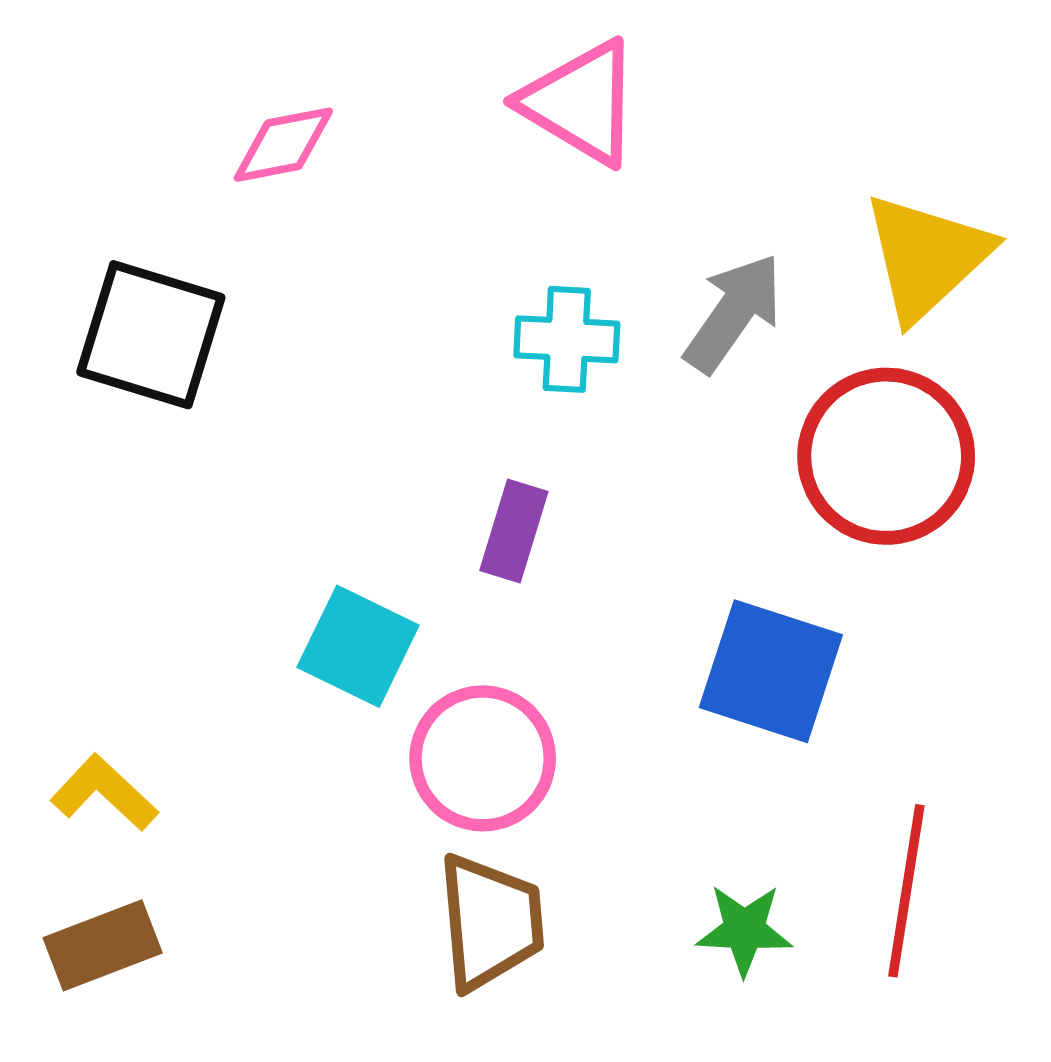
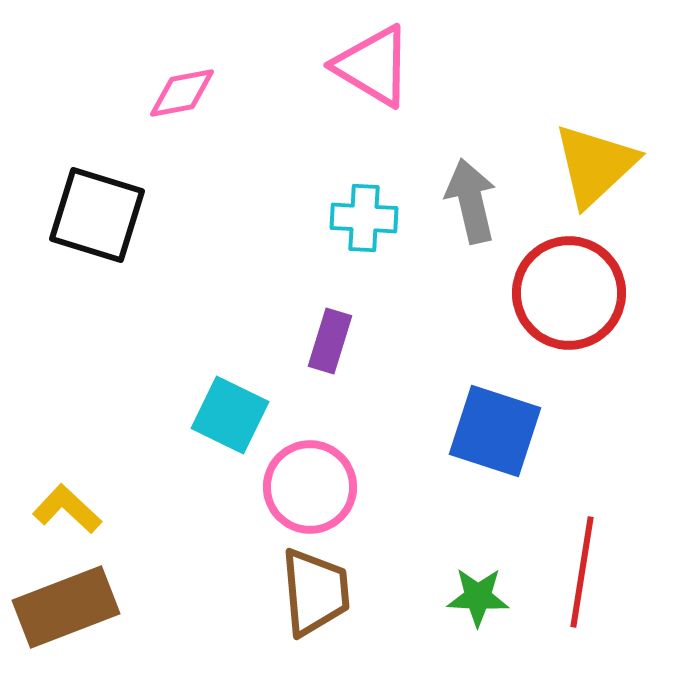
gray arrow: (733, 313) -> (471, 201), turned -48
brown rectangle: (103, 945) -> (66, 607), size x1.4

